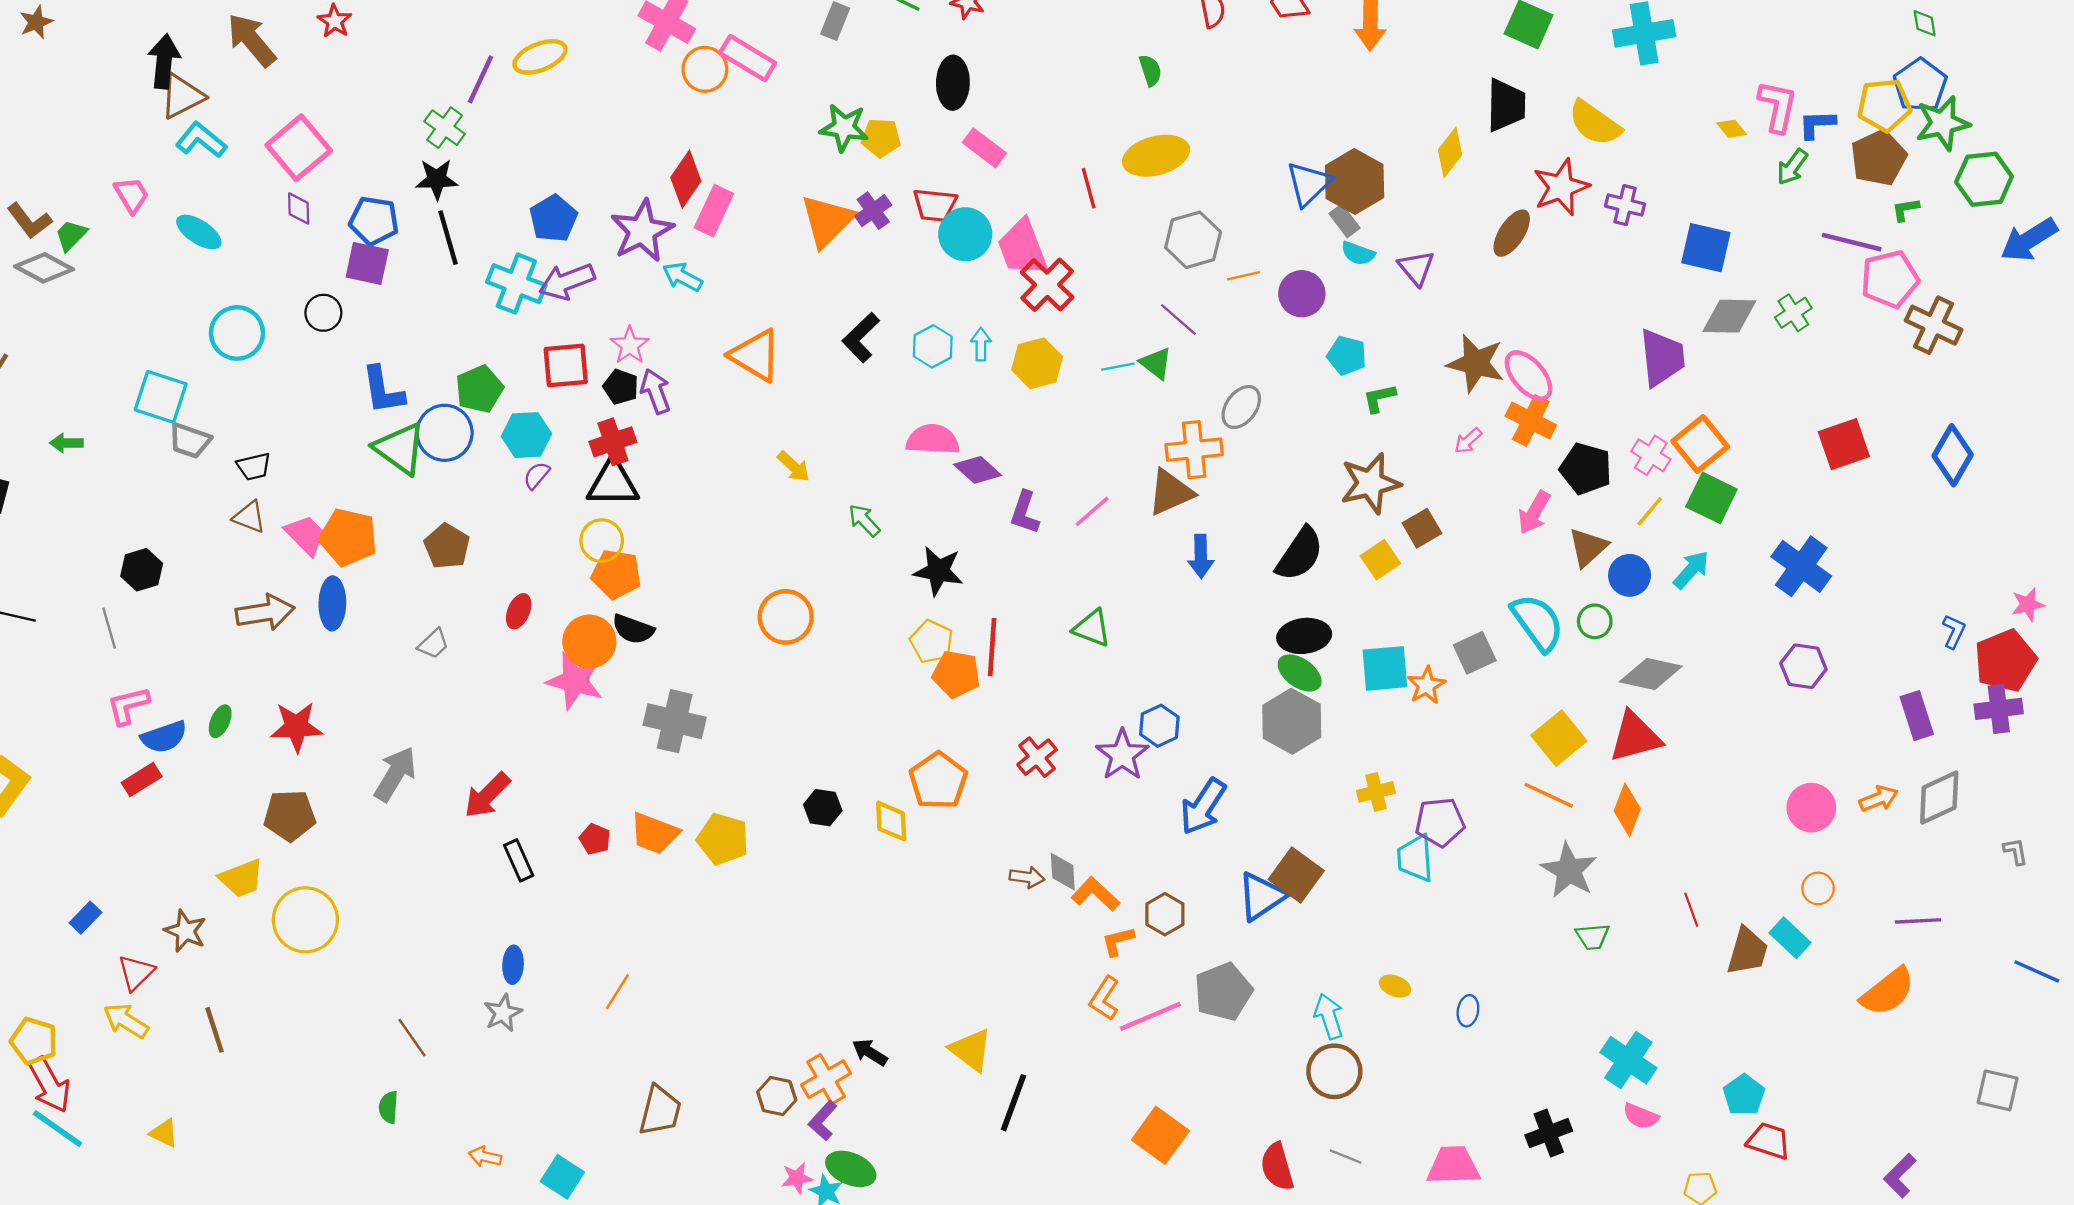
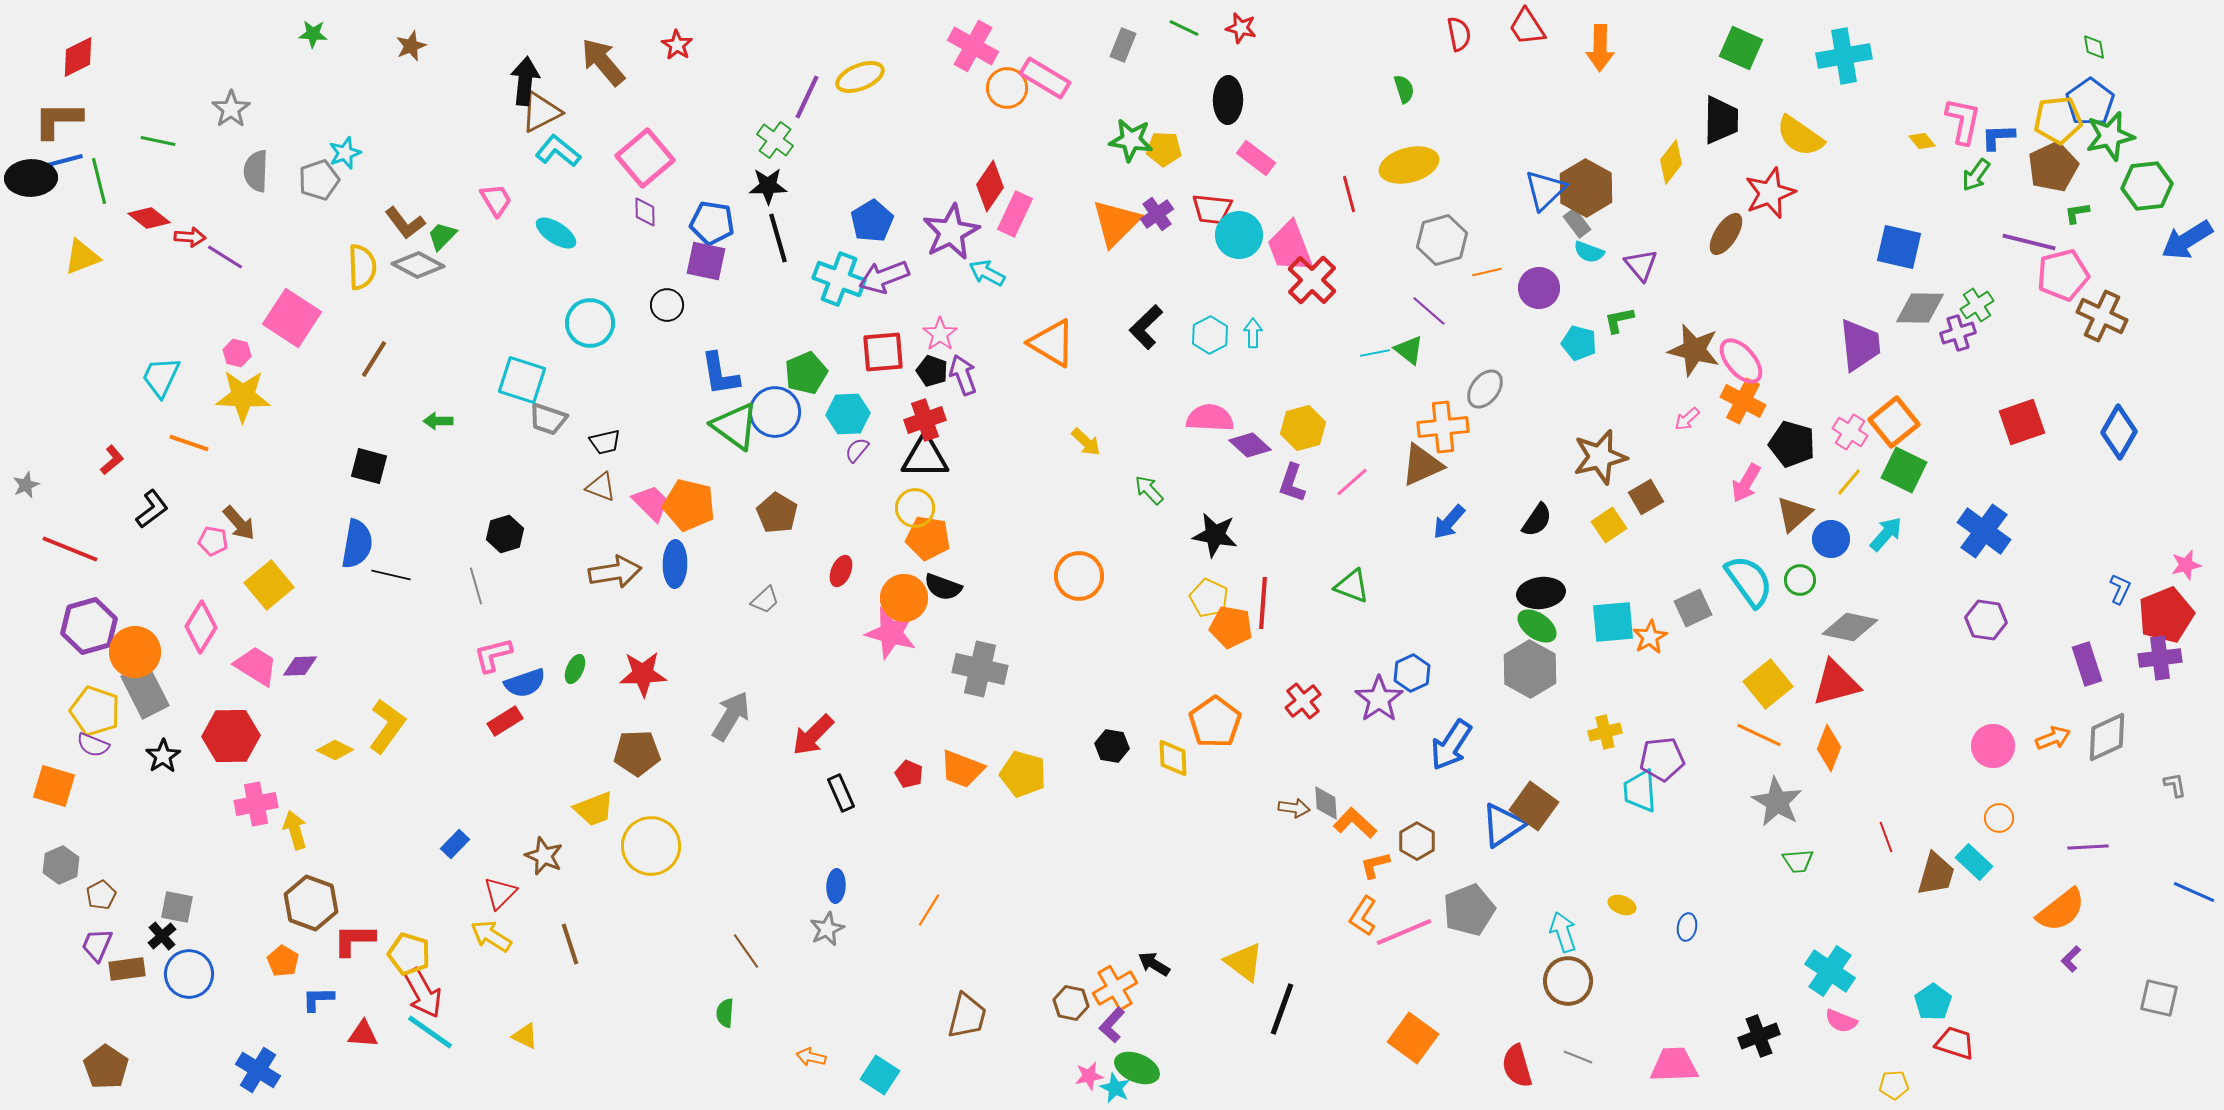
purple cross: (1625, 205) -> (1958, 333), moved, turned -32
yellow hexagon: (1037, 363) -> (1303, 428), moved
green L-shape: (1379, 398) -> (1619, 320), moved
black semicircle: (1300, 554) -> (1537, 520), size x0.7
blue arrow: (1201, 556) -> (1449, 522), turned 42
purple L-shape: (1900, 1176) -> (2071, 959), moved, size x0.7

